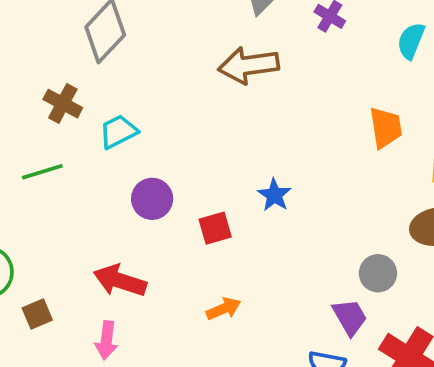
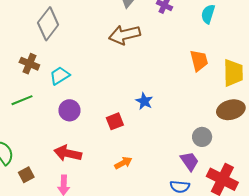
purple circle: (152, 199) -> (69, 110), moved

